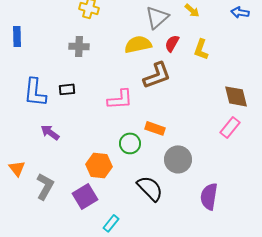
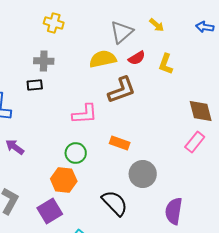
red semicircle: (172, 43) -> (137, 58), turned -150
black rectangle: (67, 89) -> (35, 85), moved
green circle: (130, 143) -> (76, 153), moved

